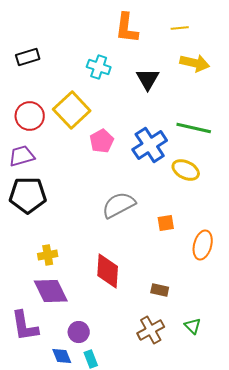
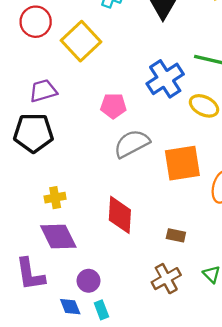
red circle: (30, 116) -> (36, 22), moved
pink pentagon: (102, 141) -> (113, 106), moved, turned 30
purple trapezoid: (22, 156) -> (43, 91), moved
orange square: (166, 223) -> (182, 163), size x2.0

